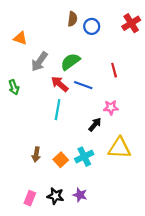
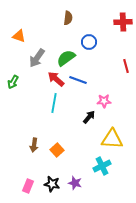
red cross: (131, 23) -> (123, 22), turned 30
blue circle: (92, 26) -> (89, 42), moved
red line: (114, 70) -> (126, 66), moved
green arrow: (14, 87) -> (13, 82), turned 48
cyan cross: (84, 157) -> (102, 166), moved

